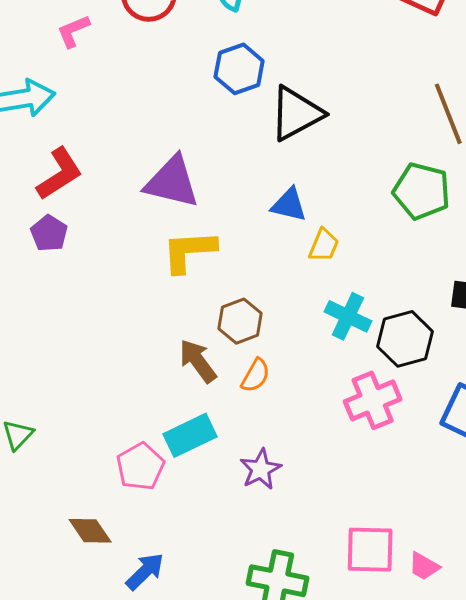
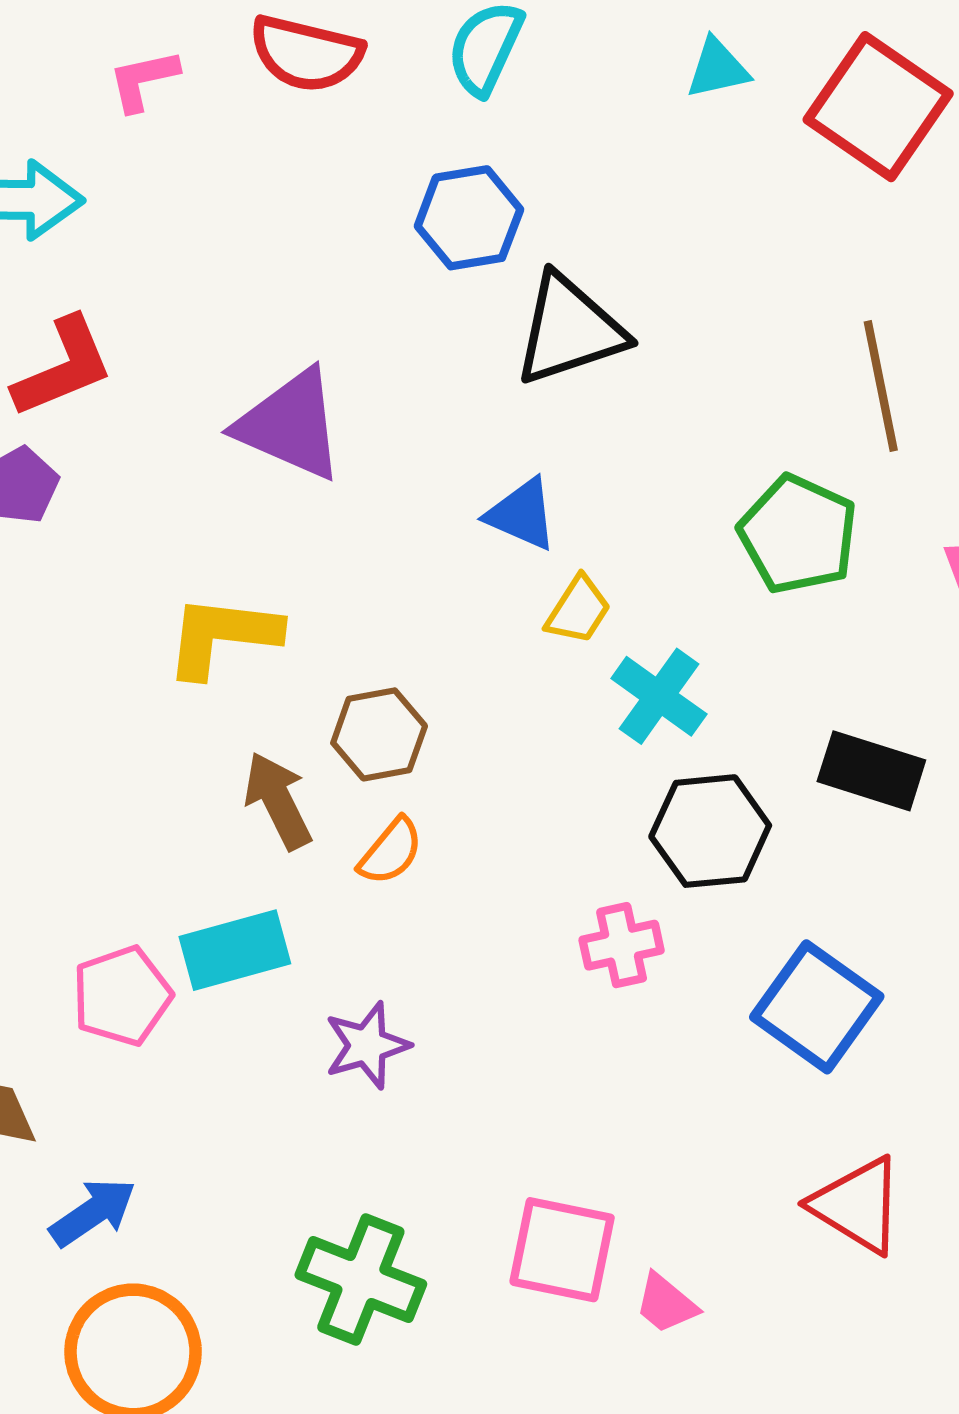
yellow L-shape: (189, 251) -> (222, 636), moved
cyan cross: (348, 316) -> (659, 696), moved
pink cross: (373, 400) -> (622, 945), size x0.7

